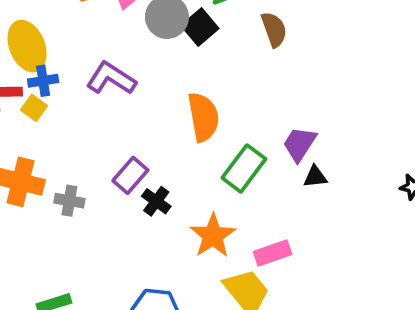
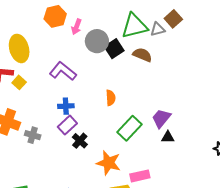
brown semicircle: (274, 29) -> (142, 55), moved, turned -54
blue cross: (43, 81) -> (66, 106), moved
orange semicircle: (203, 117) -> (111, 98), size x0.6
orange star: (213, 236) -> (109, 163), turned -30

